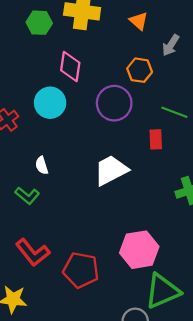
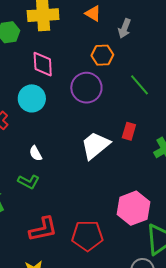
green line: (174, 112) -> (139, 85), turned 40
red rectangle: (156, 139) -> (129, 131), moved, turned 30
red L-shape: (33, 252) -> (43, 229), turned -52

